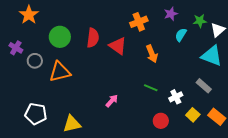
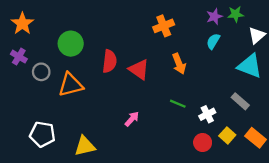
purple star: (171, 14) -> (214, 16), moved
orange star: (29, 15) -> (22, 24), moved
green star: (200, 21) -> (236, 14), moved
red semicircle: (93, 38) -> (110, 61), moved
red triangle: (118, 46) -> (139, 69), moved
red circle: (161, 121) -> (203, 143), moved

